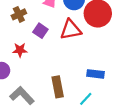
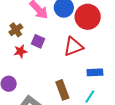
red triangle: (71, 30) -> (73, 47), moved
red star: (20, 50) -> (20, 51), moved

